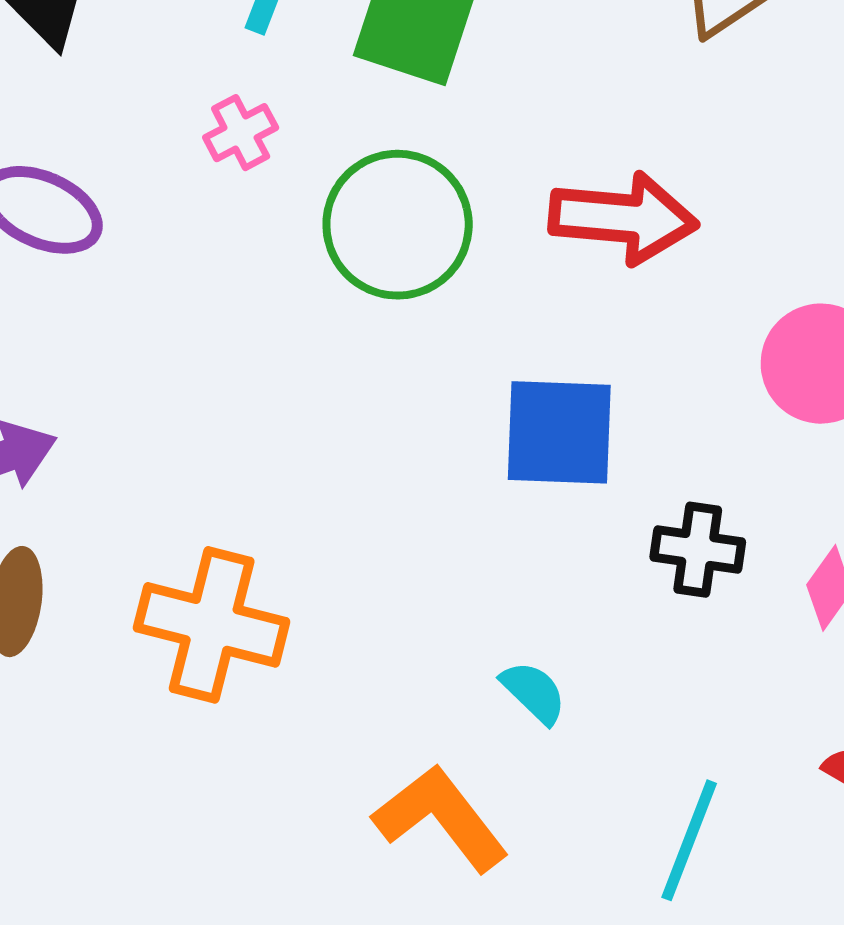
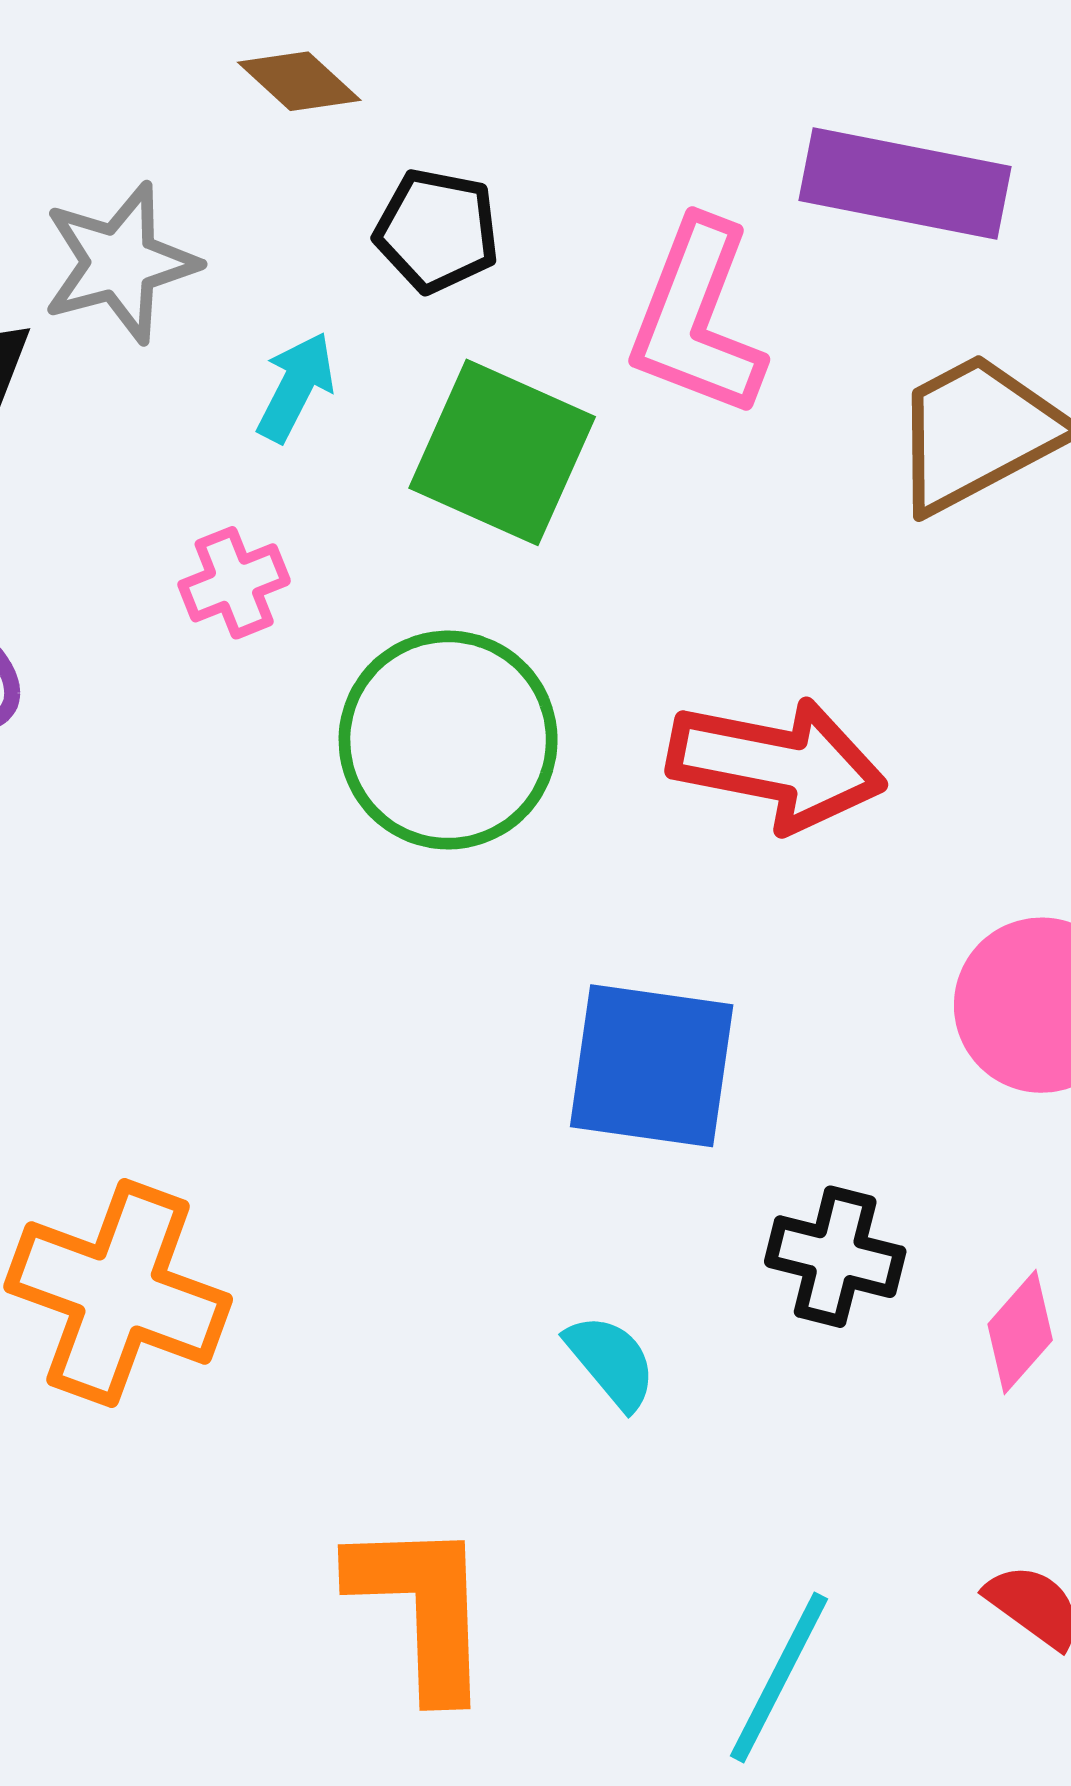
cyan semicircle: (534, 692) -> (611, 1362), moved
orange L-shape: (441, 818) -> (422, 1608), turned 30

